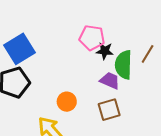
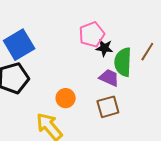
pink pentagon: (92, 38) -> (92, 34), turned -30

